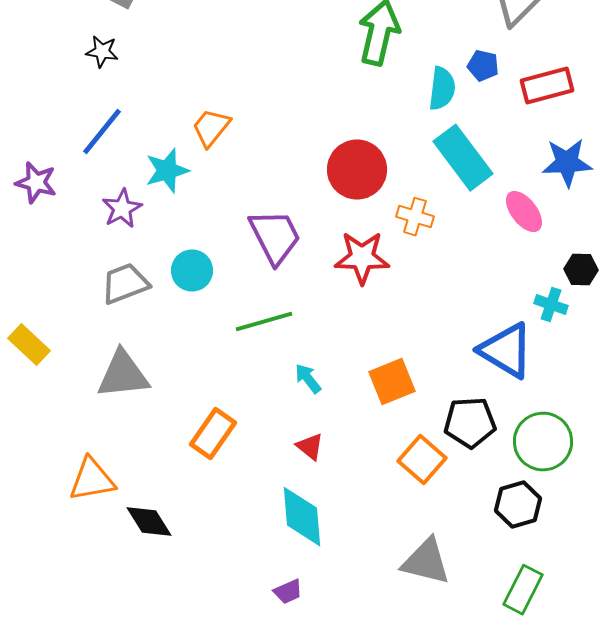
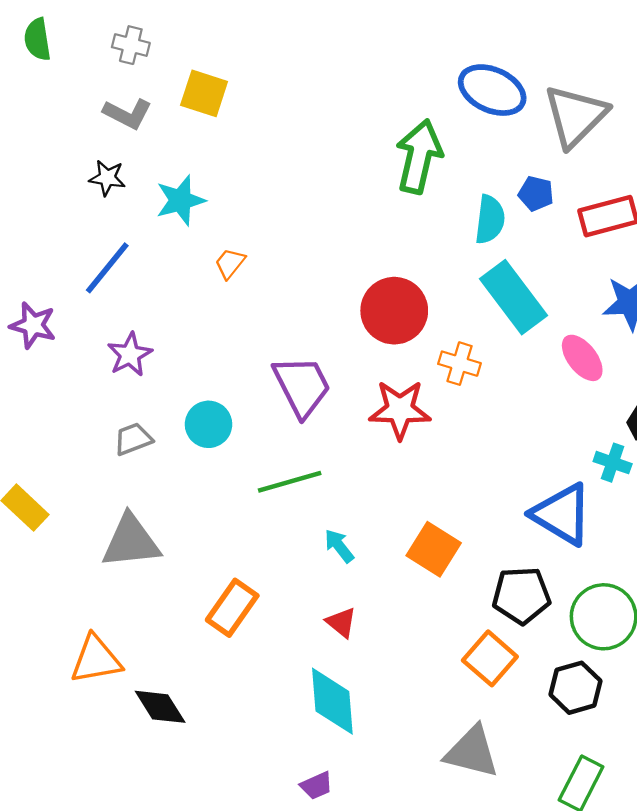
orange trapezoid: (211, 128) -> (230, 263), size x0.7
cyan star: (167, 171) -> (180, 200), moved
gray trapezoid: (125, 284) -> (133, 439), size x0.7
orange square: (392, 382) -> (434, 549), turned -36
orange square: (422, 460) -> (490, 658), moved

